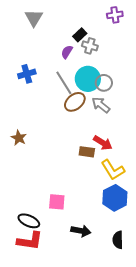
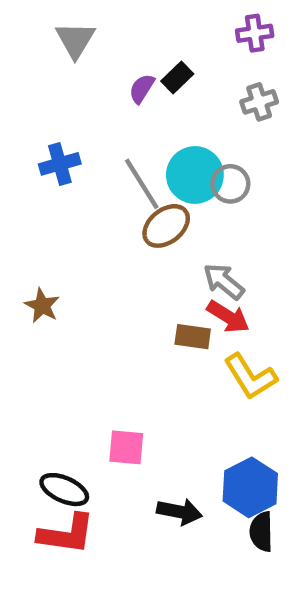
gray cross: (90, 46) -> (259, 102), moved, turned -35
purple semicircle: (67, 52) -> (142, 89), moved
gray arrow: (101, 105) -> (224, 281), moved
blue hexagon: (115, 198) -> (250, 487), moved

